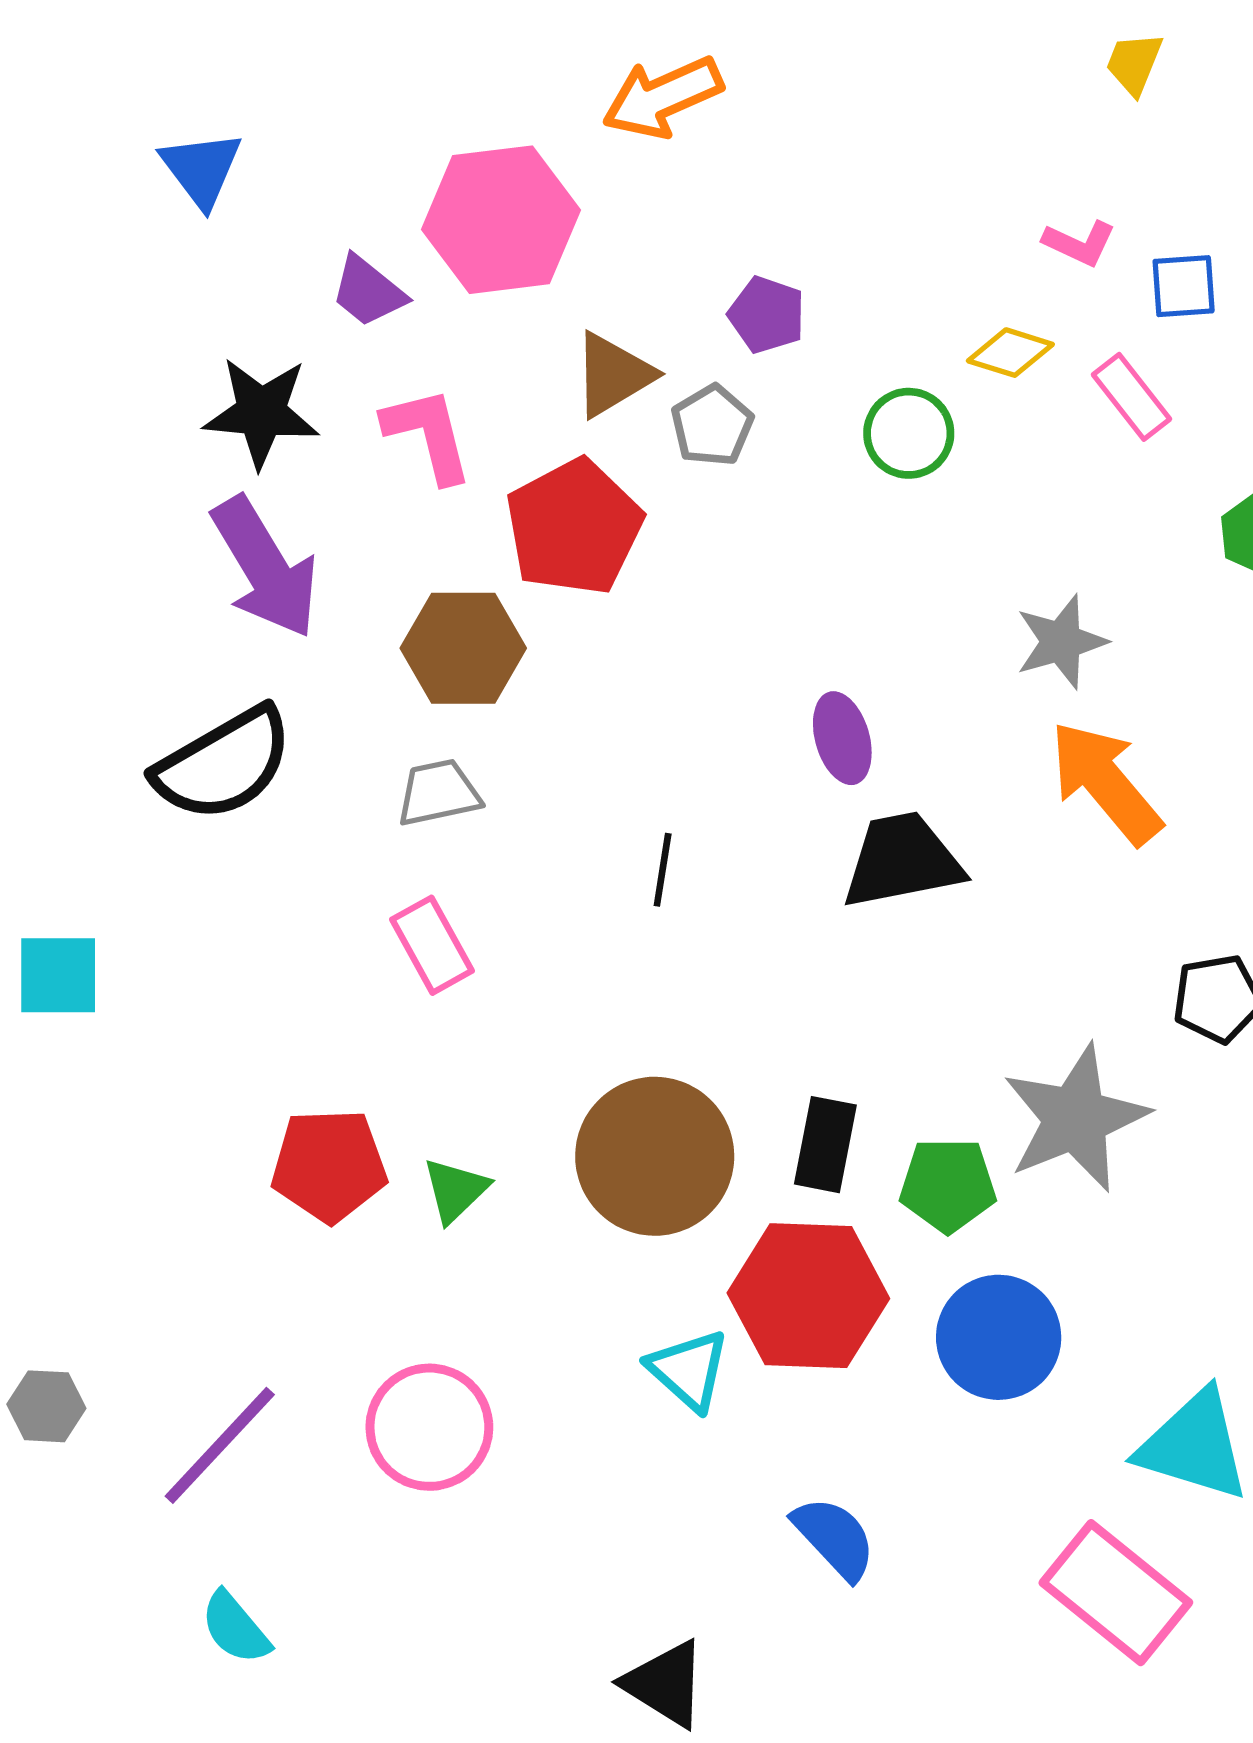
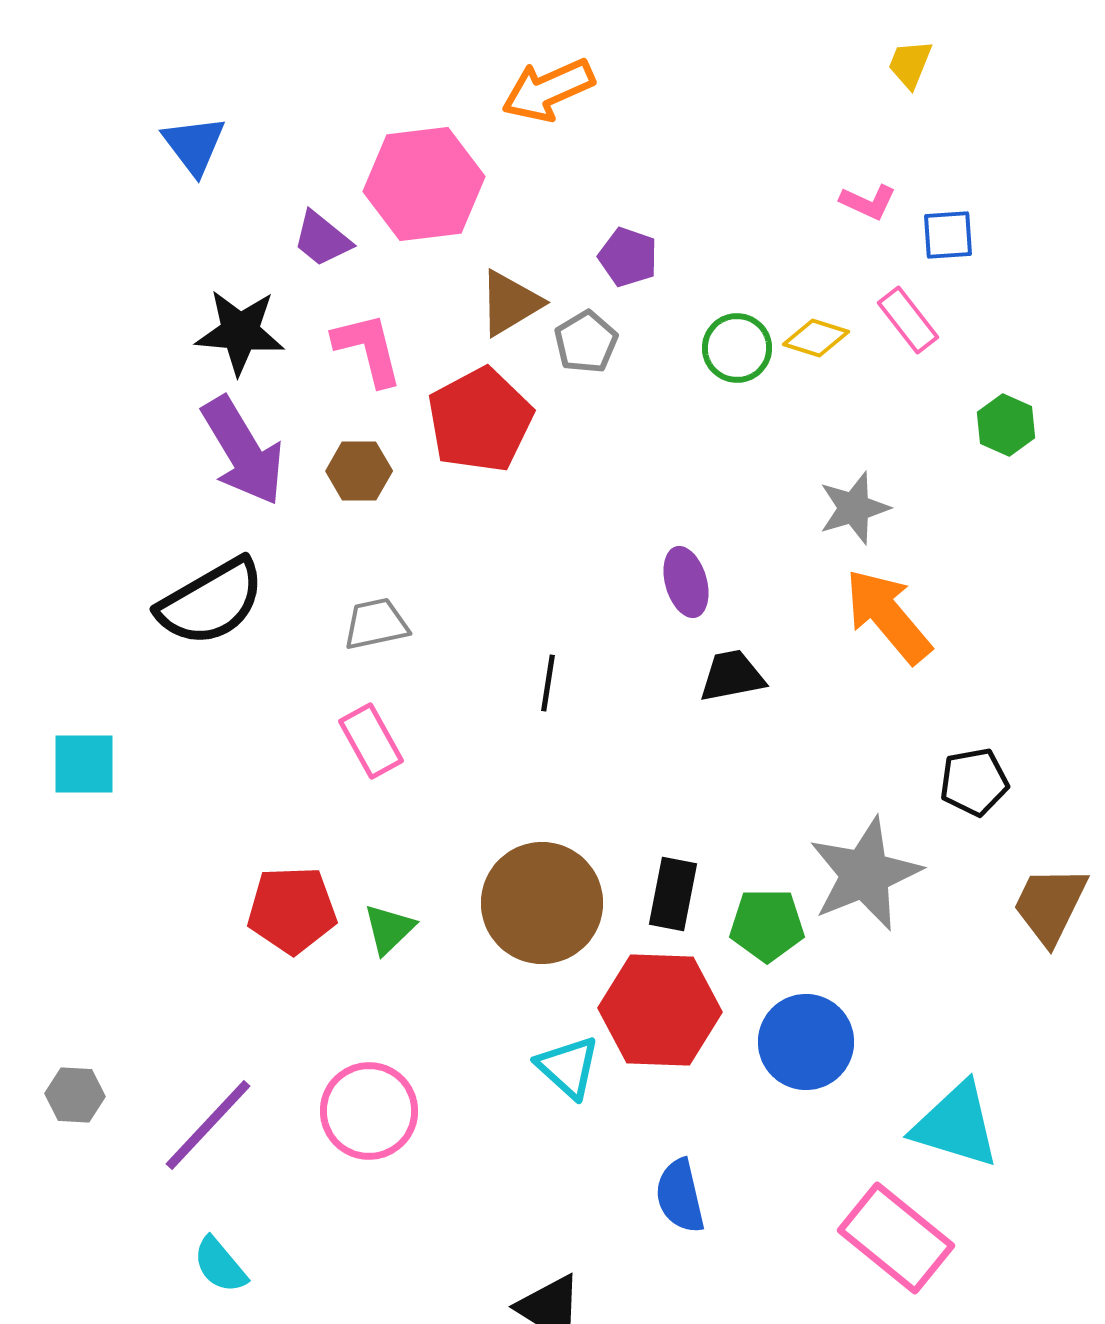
yellow diamond: (1010, 353) -> (816, 338), moved
brown hexagon: (463, 648) -> (359, 471), moved, size x0.7
black trapezoid: (902, 861) -> (732, 676), size x0.7
blue semicircle: (834, 1538) -> (680, 1196), turned -150

